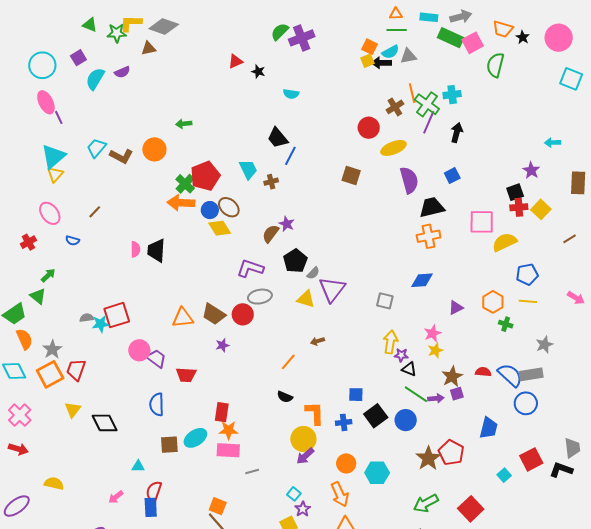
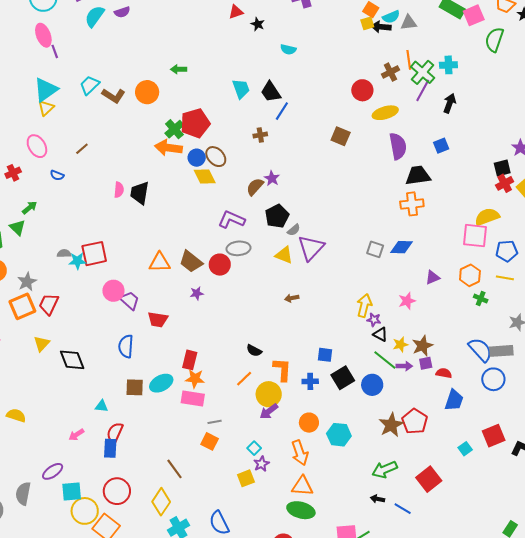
cyan trapezoid: (248, 169) -> (241, 89), moved
red cross: (519, 207) -> (505, 183), turned -30
pink square: (482, 222) -> (475, 236), moved
gray square: (385, 301) -> (375, 249), moved
yellow star: (435, 350) -> (400, 345), moved
orange line: (288, 362) -> (244, 379), moved
red semicircle: (483, 372) -> (444, 373), moved
orange square: (218, 506) -> (210, 441), moved

